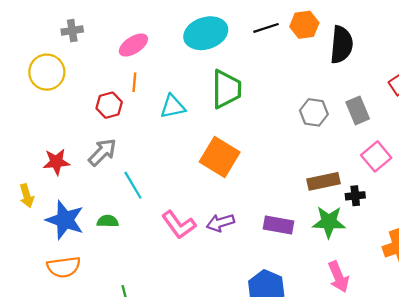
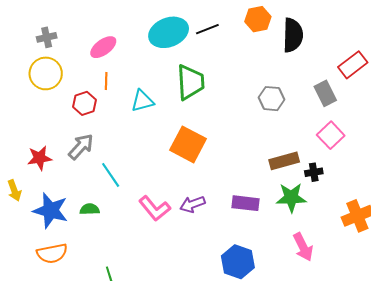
black line: (266, 28) -> (207, 29), moved
yellow circle: (47, 72) -> (46, 73), moved
gray rectangle: (358, 110) -> (325, 93), moved

